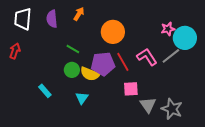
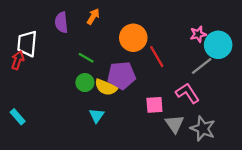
white trapezoid: (23, 19) -> (27, 44), moved
pink L-shape: (147, 57) -> (187, 93), moved
red line: (123, 62) -> (157, 57), moved
cyan rectangle: (45, 91) -> (18, 117), moved

